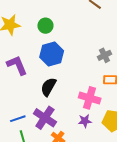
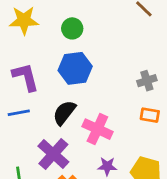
pink cross: (90, 98) -> (97, 129), moved
blue line: (18, 119) -> (19, 113), moved

